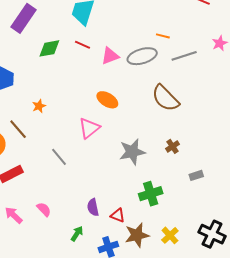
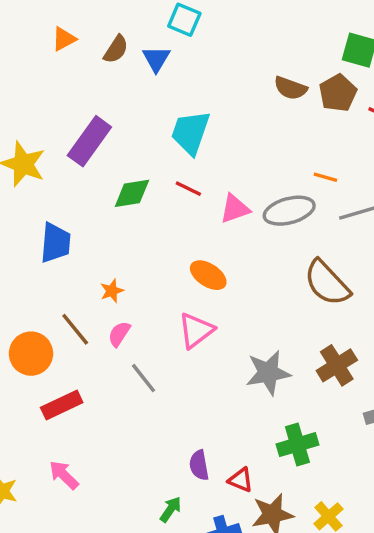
orange ellipse: (107, 100) -> (208, 275), moved
brown cross: (173, 146) -> (337, 365), size x1.6
pink semicircle: (44, 209) -> (119, 334), moved, turned -105

